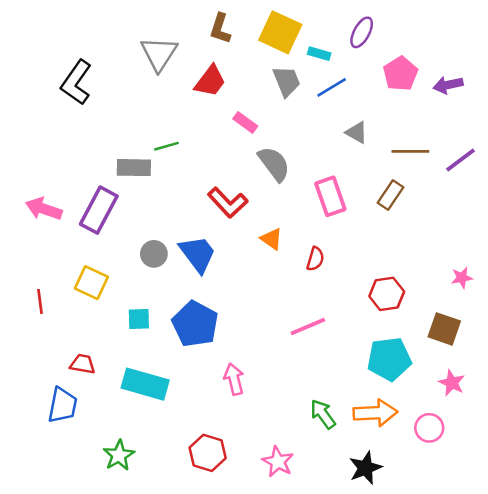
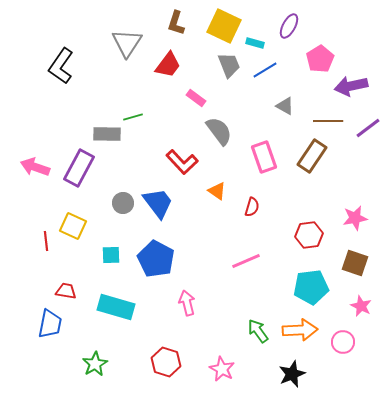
purple arrow: (448, 85) -> (351, 86), moved, size x1.4
brown rectangle: (390, 195) -> (312, 156), size x1.4
pink star: (462, 278) -> (355, 218), moved, size x1.4
red line: (40, 301) -> (46, 241), moved

